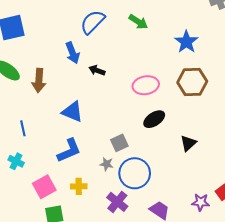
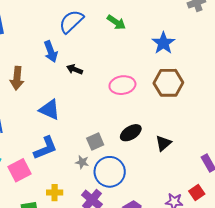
black ellipse: (154, 119) -> (131, 133), moved
yellow cross: (79, 186) -> (55, 193), moved
pink square: (44, 187) -> (19, 170), moved

